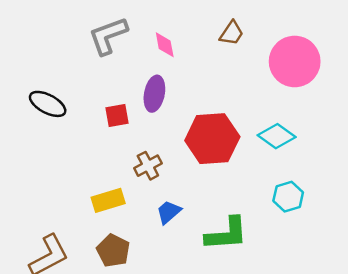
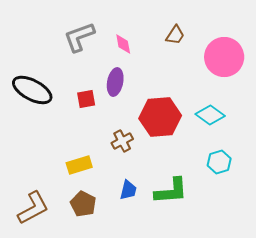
black ellipse: (48, 104) -> (32, 90), size x1.4
brown cross: (148, 166) -> (122, 141), moved
blue trapezoid: (169, 212) -> (128, 190), moved, turned 145

